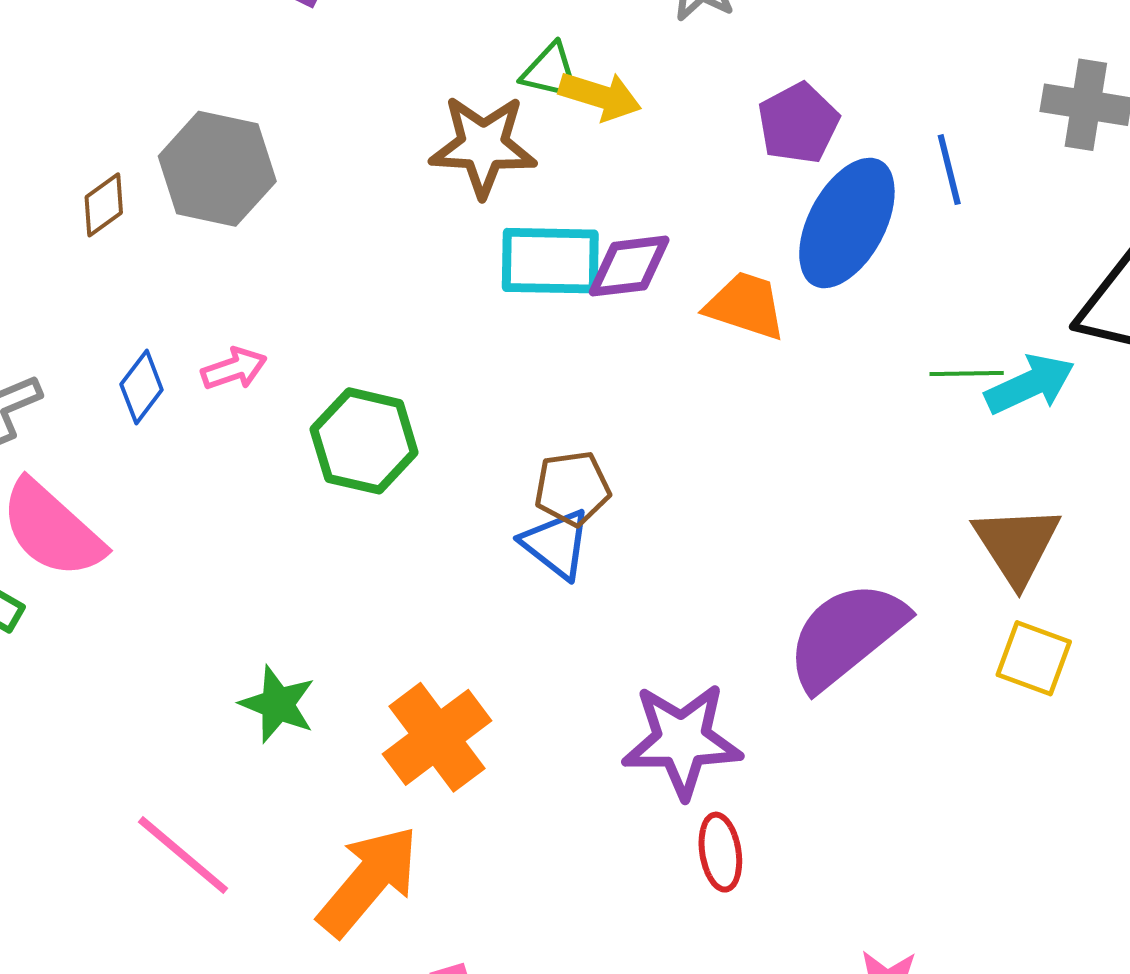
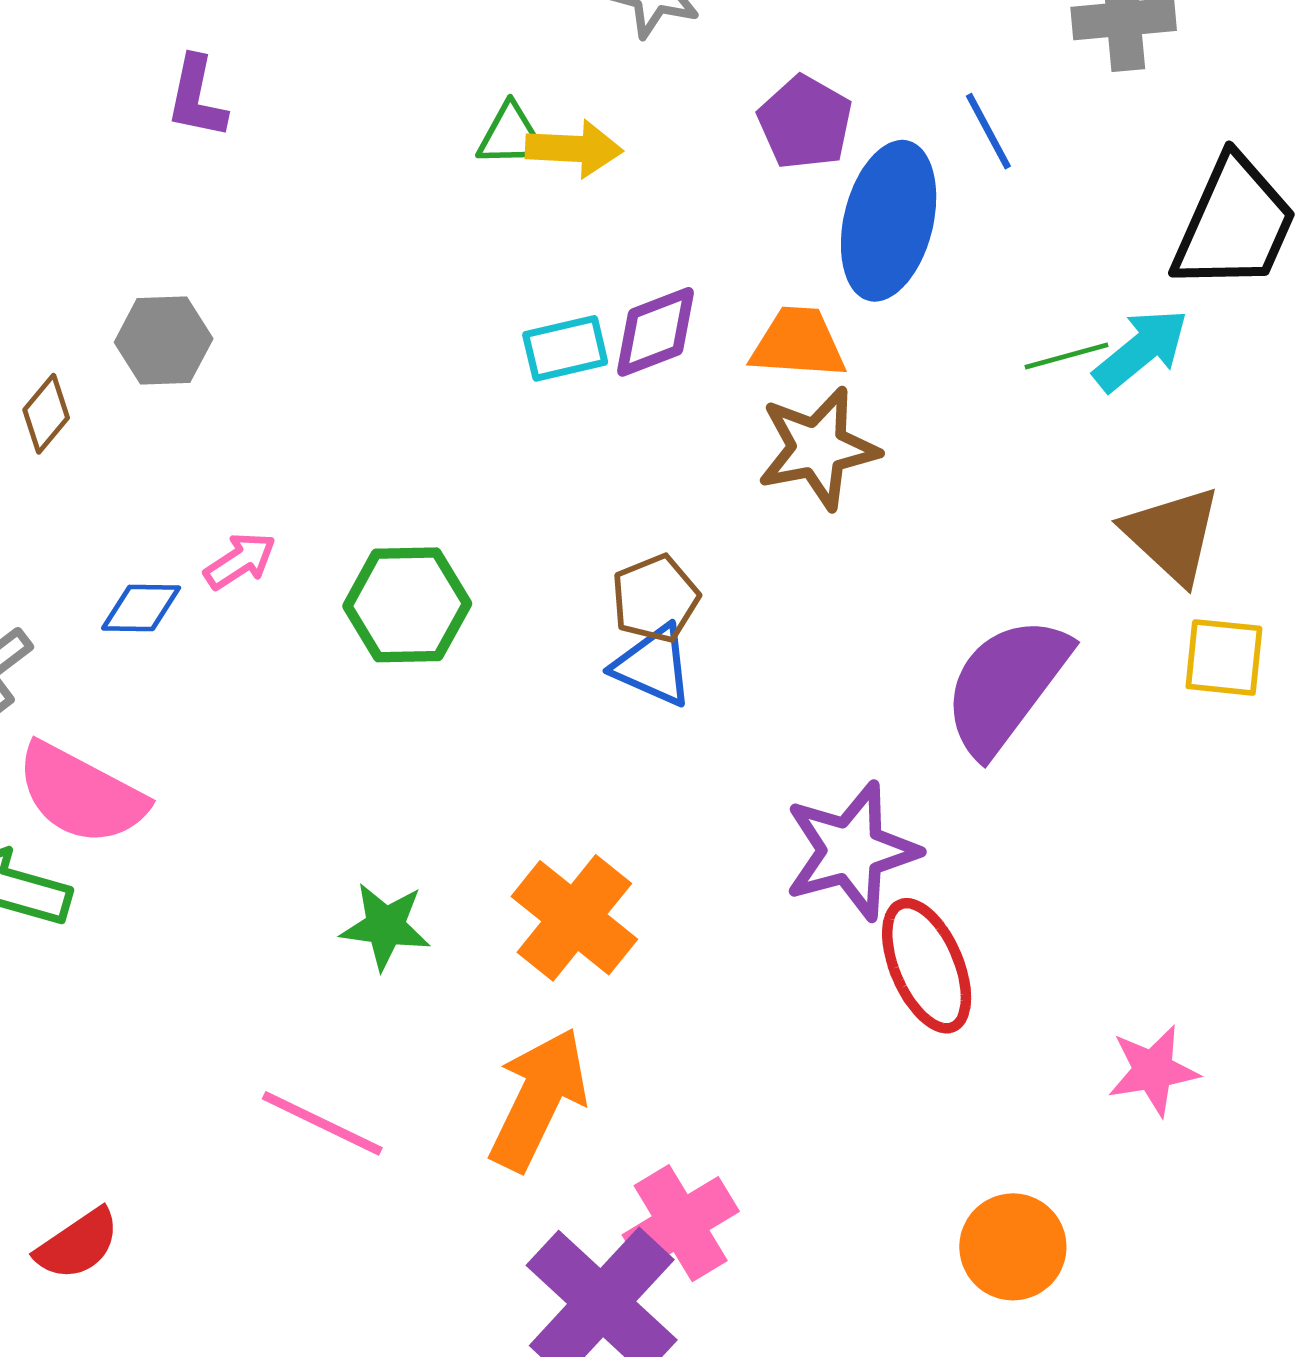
brown star: (483, 146) -> (818, 448), moved
gray hexagon: (217, 169) -> (164, 340), size x0.7
cyan rectangle: (550, 261) -> (565, 348), size x0.7
blue diamond: (142, 387) -> (141, 608), turned 68
red ellipse: (720, 852) -> (927, 966), size x1.5

